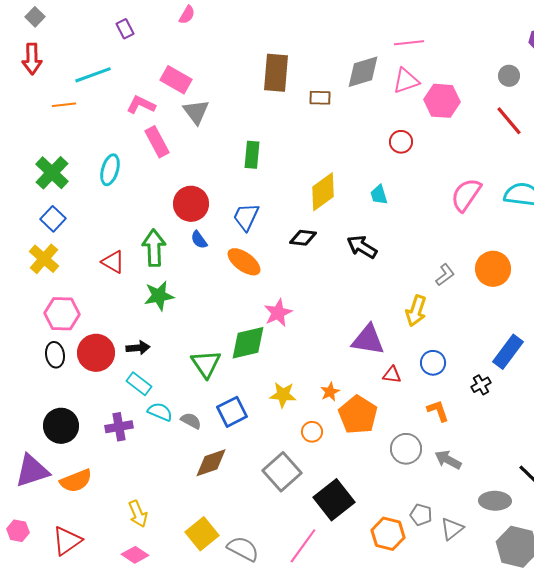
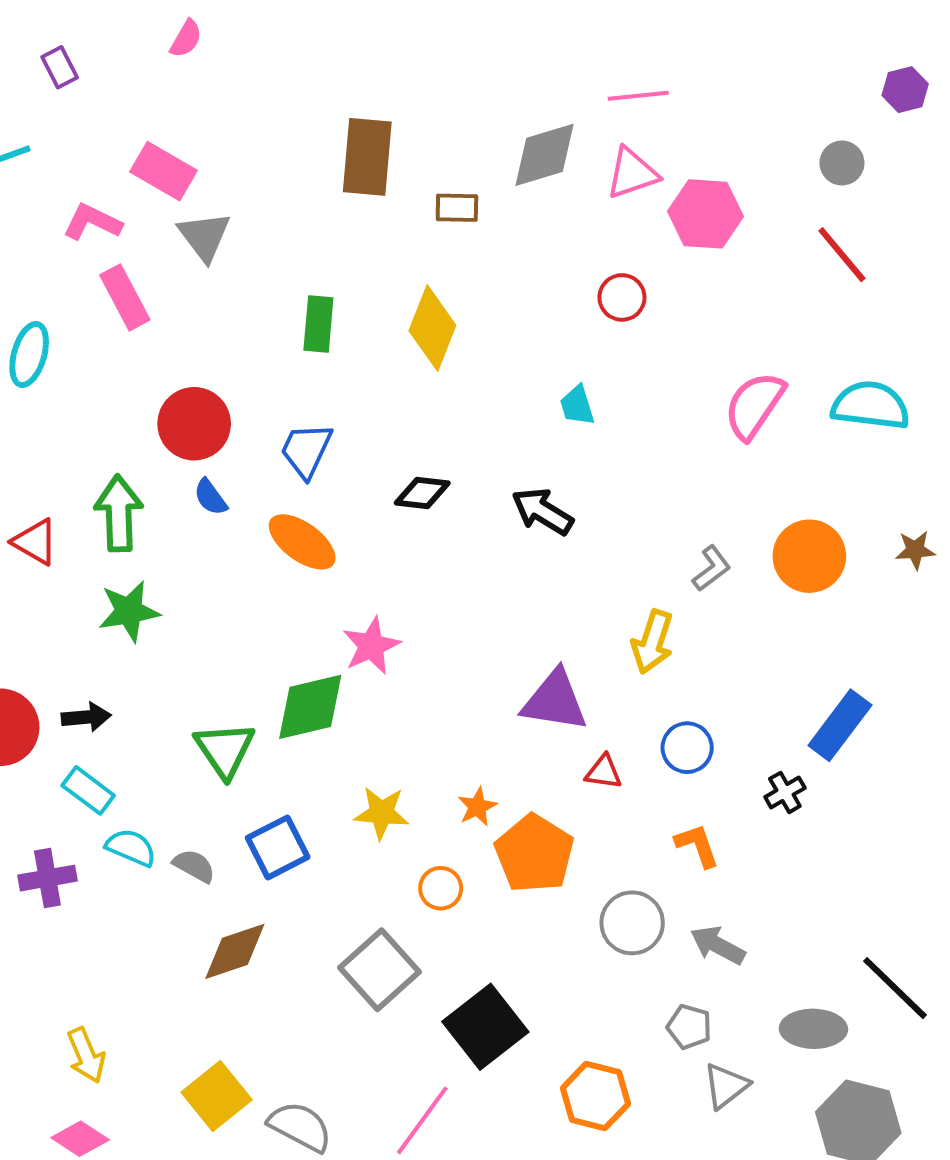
yellow diamond: (323, 192) -> (432, 328), moved, turned -33
gray pentagon: (421, 515) -> (689, 1027), moved

